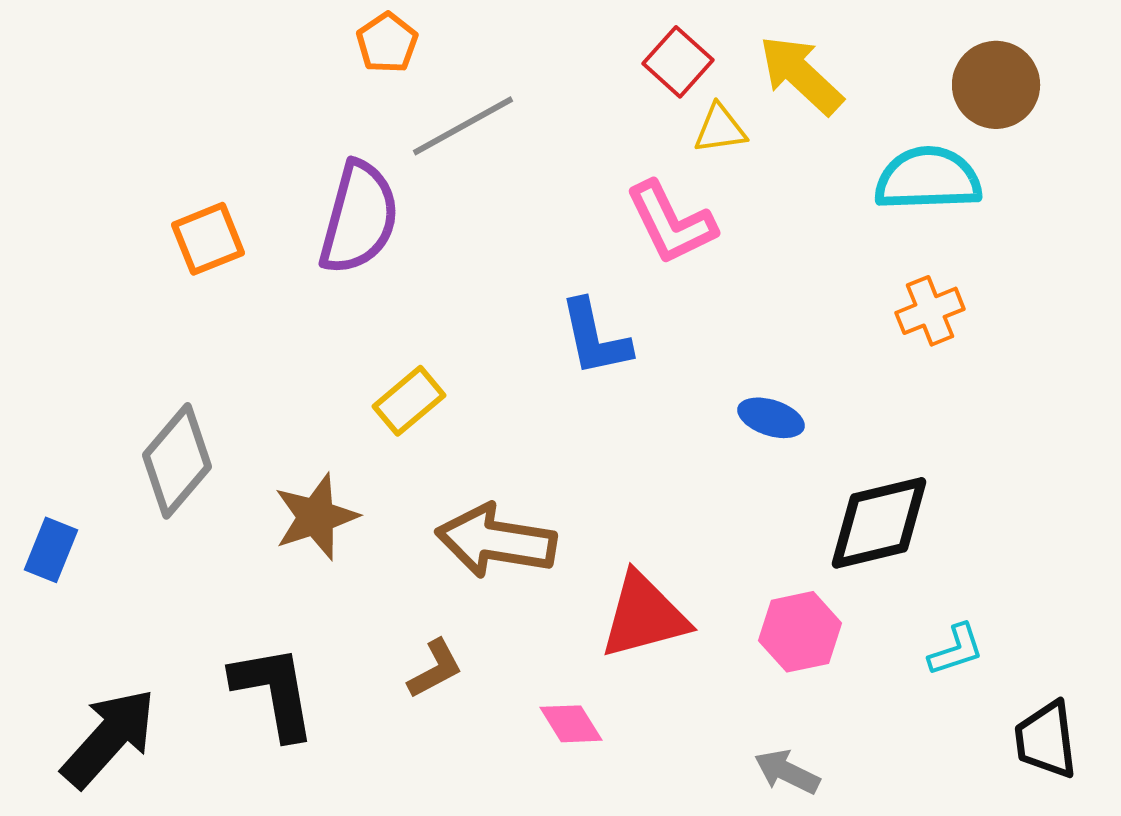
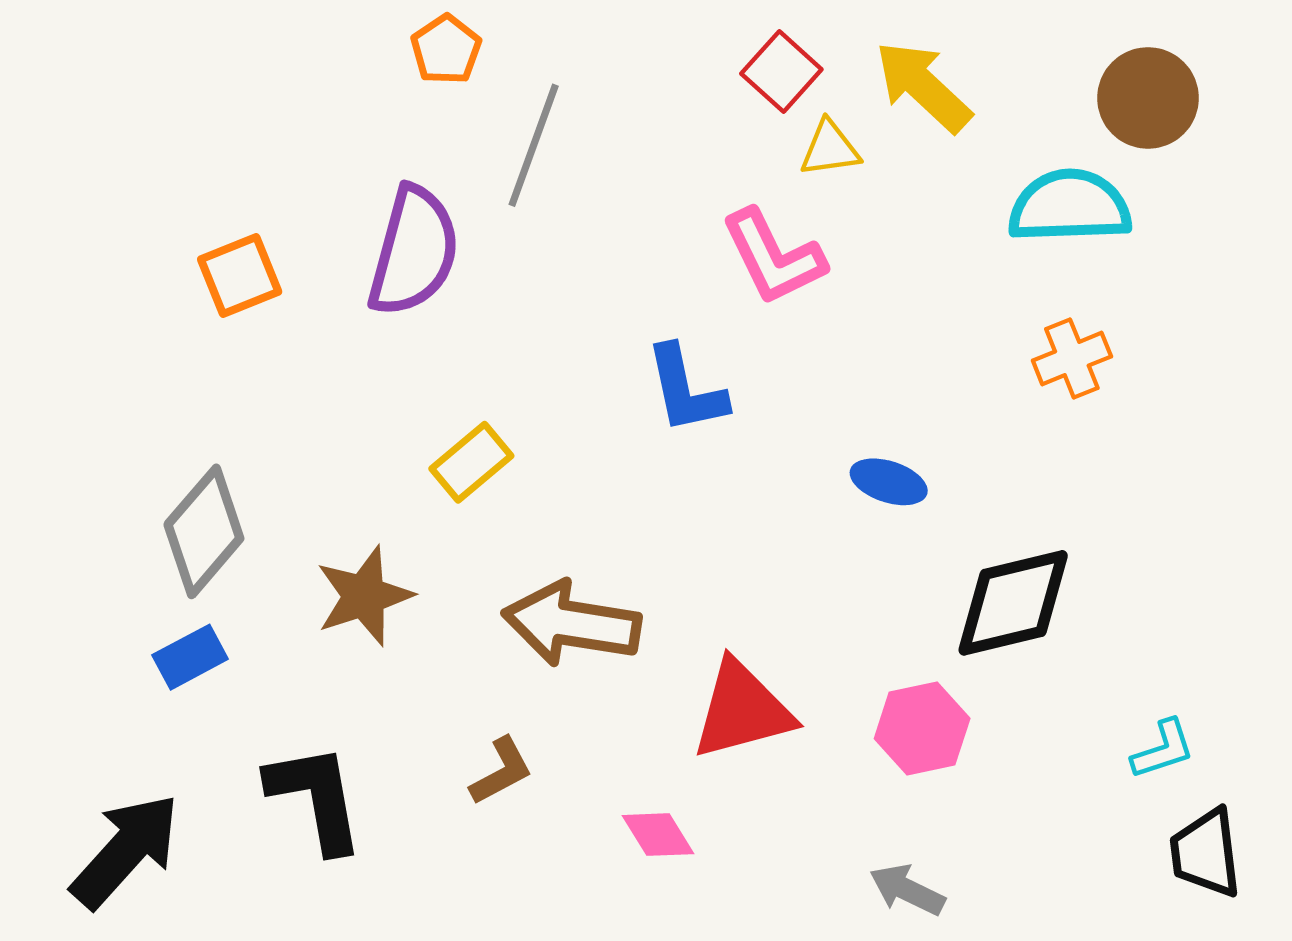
gray line: (463, 126) -> (534, 145), turned -41
blue rectangle: (51, 550) -> (190, 657), moved, turned 40
cyan L-shape: (956, 650) -> (1163, 749), moved

